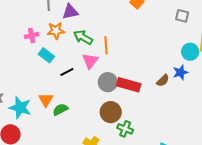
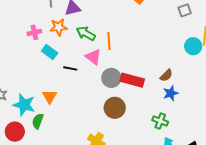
gray square: (182, 16) -> (185, 10), turned -32
pink triangle: (90, 61) -> (93, 57), turned -30
black line: (67, 72) -> (70, 68), turned 40
blue star: (180, 72) -> (171, 93), moved
green semicircle: (60, 110) -> (38, 121), moved, turned -42
green cross: (125, 129) -> (160, 121), moved

